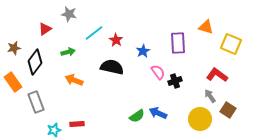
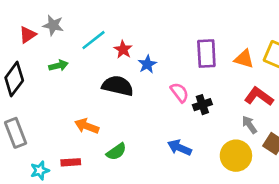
gray star: (69, 14) -> (53, 25), moved
orange triangle: (206, 27) -> (244, 59), moved
blue star: (143, 51) -> (147, 64), moved
orange arrow: (74, 80) -> (87, 126), moved
green semicircle: (137, 116) -> (116, 152), moved

